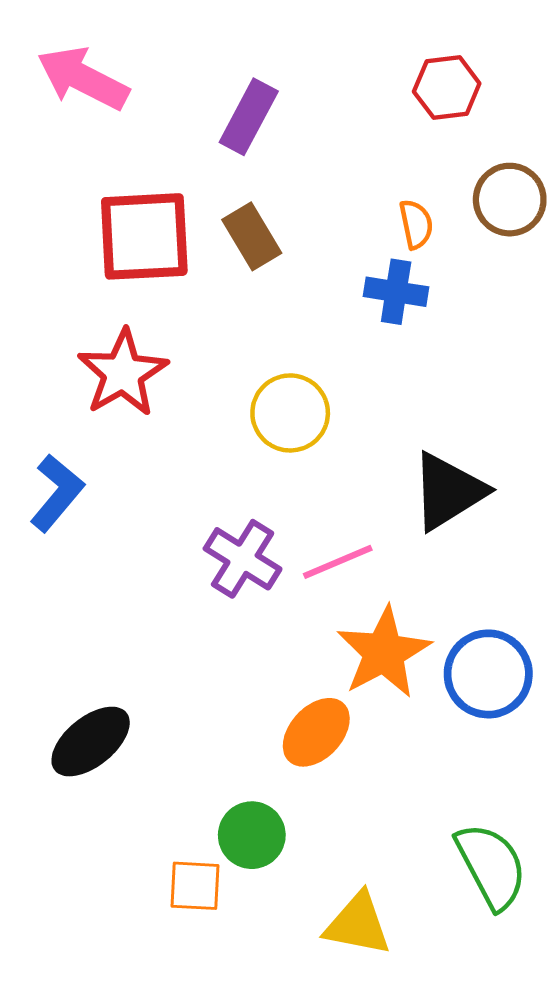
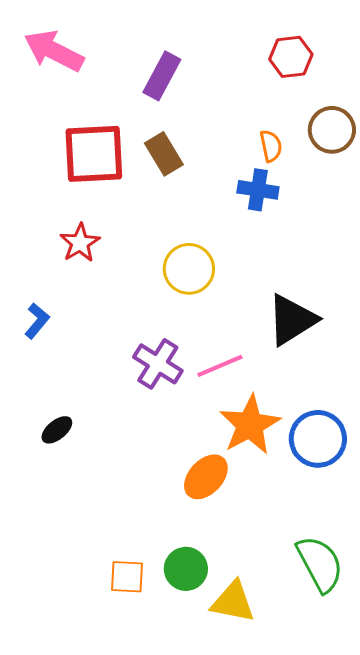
red star: (123, 373) -> (80, 243), size x0.7
blue L-shape: (57, 493) -> (37, 321), size x0.7
black ellipse: (91, 742) -> (57, 430), moved, size x0.6
green circle: (252, 835) -> (186, 569), moved

